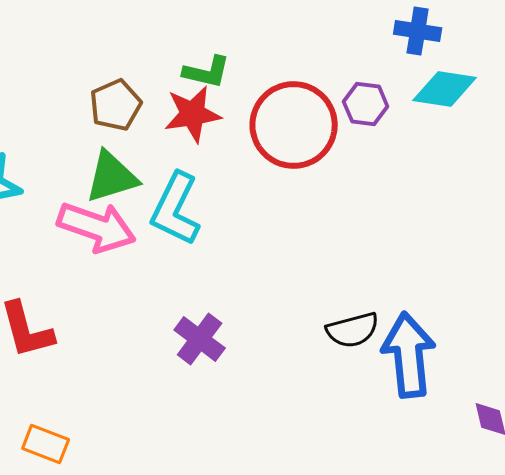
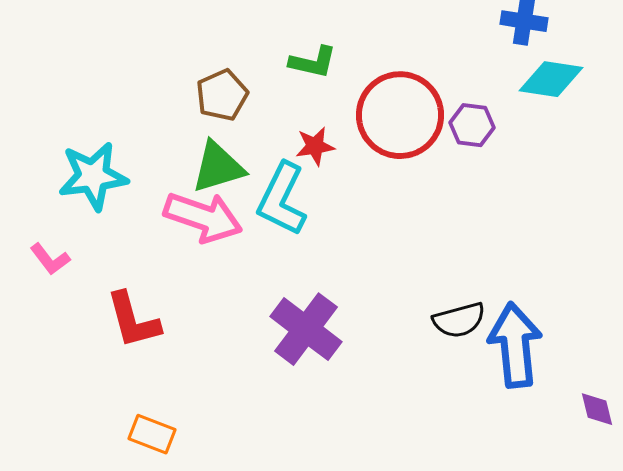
purple hexagon: (366, 104) -> (472, 125), moved
red star: (193, 114) -> (315, 146), moved, size x0.7
purple cross: (200, 339) -> (306, 329), size x1.4

